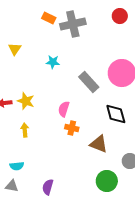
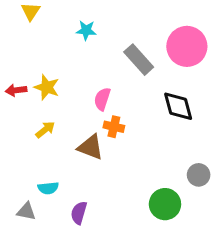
yellow arrow: (25, 130) -> (45, 130), turned 56
brown triangle: (99, 144) -> (91, 147), moved
cyan semicircle: (17, 166) -> (48, 188), moved

